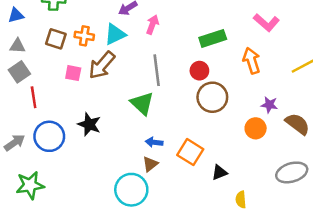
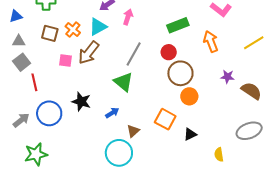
orange cross: (84, 36) -> (73, 30), turned 35
gray line: (157, 70) -> (134, 54), turned 40
orange circle: (256, 128) -> (189, 96), moved
blue arrow: (154, 142) -> (112, 113), moved, turned 144
yellow semicircle: (241, 200) -> (219, 155), moved

